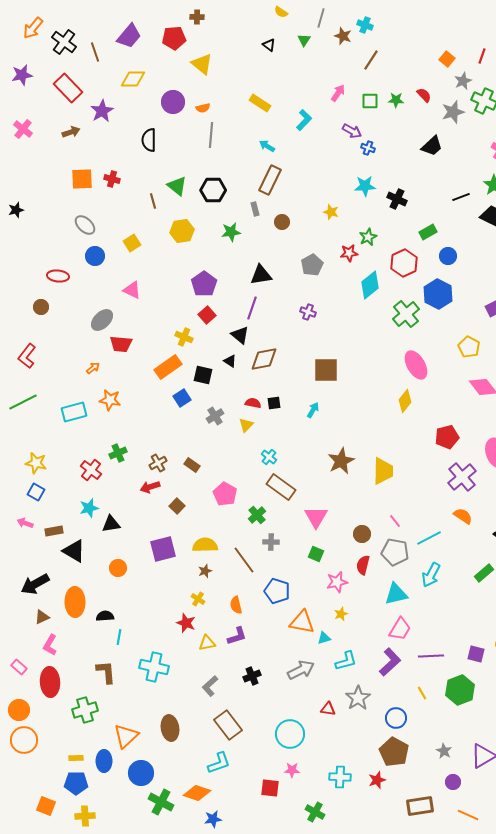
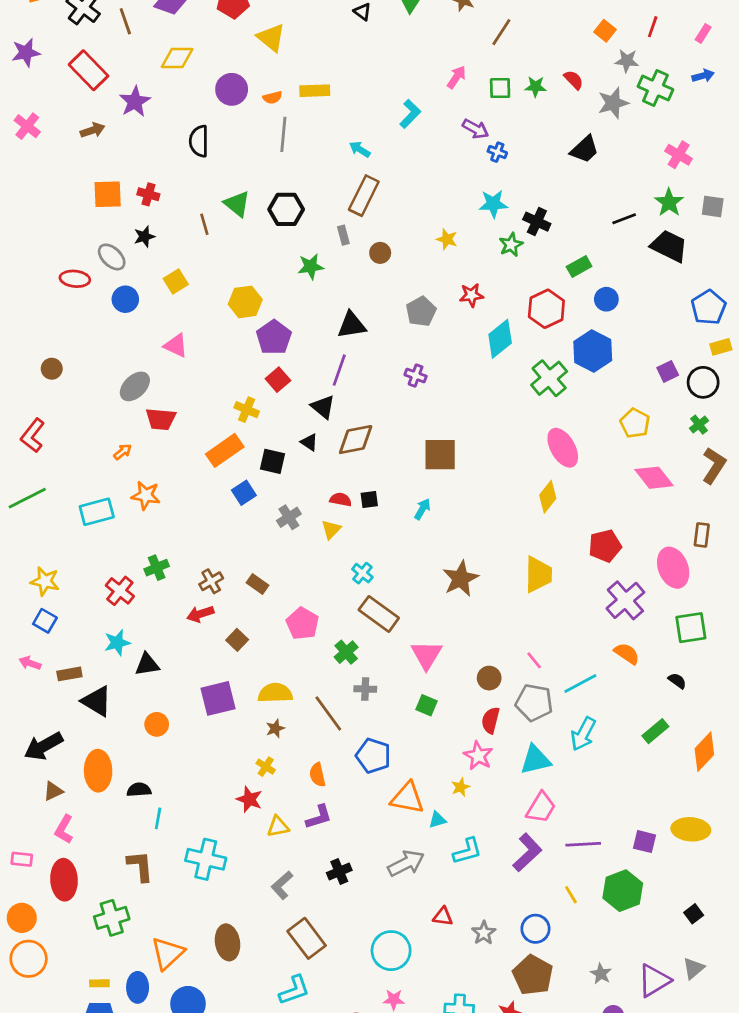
gray star: (463, 81) -> (627, 61), turned 30
yellow rectangle: (260, 103) -> (315, 91), moved, turned -35
black star: (16, 210) -> (144, 237), moved
yellow hexagon: (182, 231) -> (245, 302), moved
green star: (368, 237) -> (511, 245), moved
red ellipse: (58, 276) -> (75, 279), moved
yellow trapezoid: (383, 471) -> (538, 574), moved
pink star: (337, 582) -> (478, 756), moved, turned -30
pink rectangle: (19, 667) -> (22, 859), turned -35
gray star: (358, 698) -> (484, 933), moved, size x0.7

